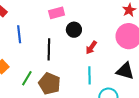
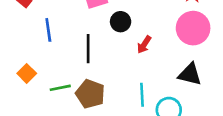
cyan line: (89, 75) -> (142, 95), moved
green line: (27, 78) -> (60, 88), turned 49

